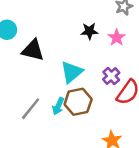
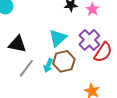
black triangle: (33, 50) -> (17, 44), moved
purple cross: (111, 76) -> (89, 40), size x1.5

